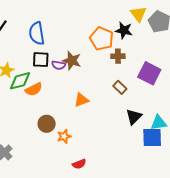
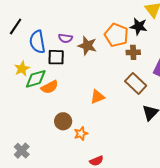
blue semicircle: (37, 33) -> (37, 42), moved
brown star: (72, 61) -> (87, 46), moved
purple semicircle: (59, 65) -> (65, 38), moved
brown rectangle: (120, 87) -> (136, 83), size x1.5

